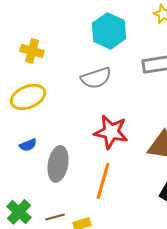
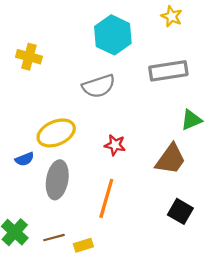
yellow ellipse: (28, 97) -> (56, 133), moved
red star: (111, 132) -> (115, 145), size x0.6

